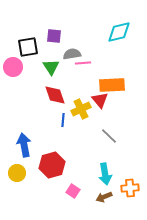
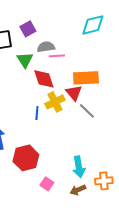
purple square: (54, 36) -> (28, 29), turned -35
red diamond: (55, 95) -> (44, 79), moved
gray line: (109, 136) -> (87, 111), moved

